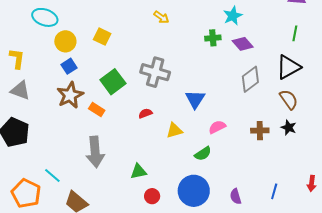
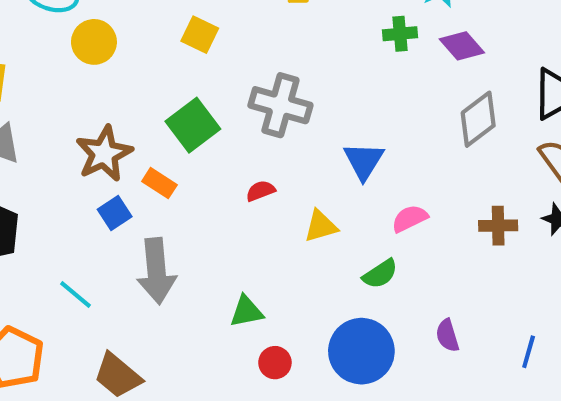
yellow square: (102, 37) -> (200, 35), moved
blue square: (69, 66) -> (115, 213), moved
cyan line: (52, 175) -> (75, 294), moved
purple semicircle: (236, 196) -> (447, 336), moved

